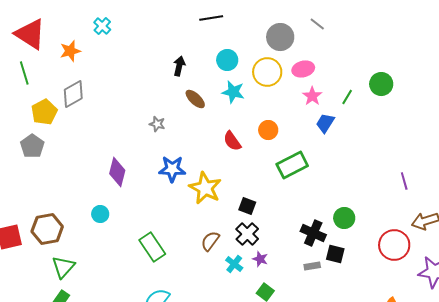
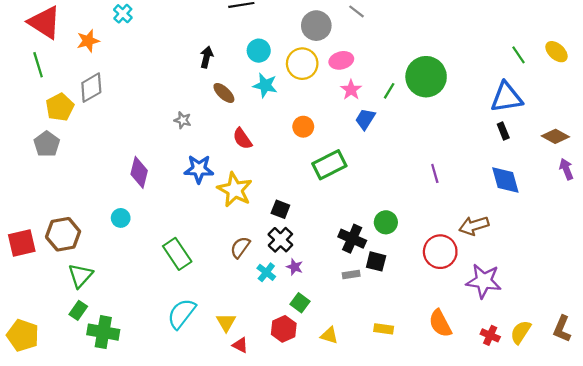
green circle: (381, 84) -> (426, 77), size x1.6
red semicircle: (232, 141) -> (242, 139), moved
purple line: (404, 181) -> (435, 173), moved

